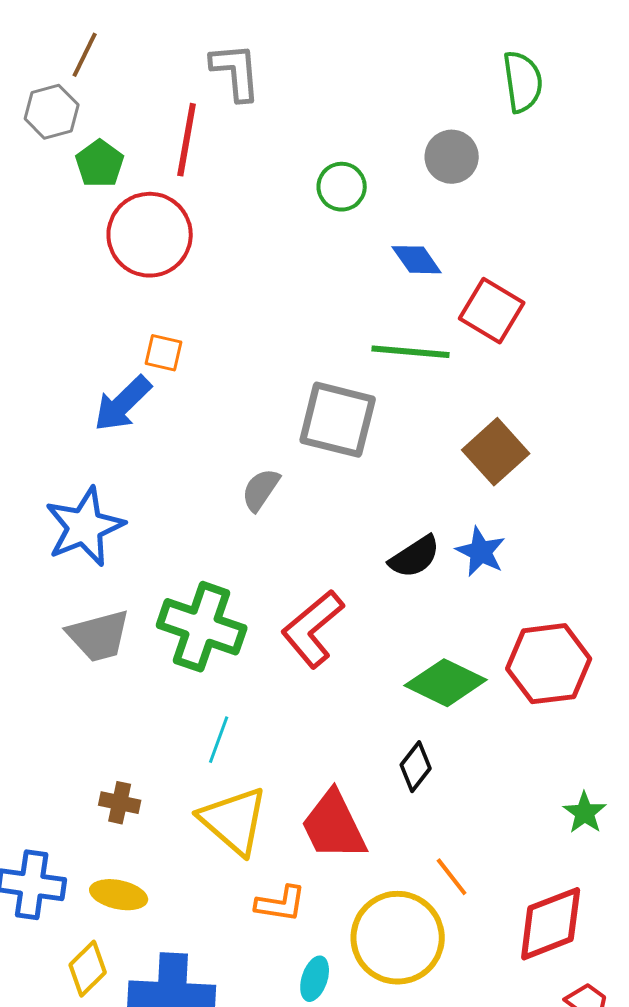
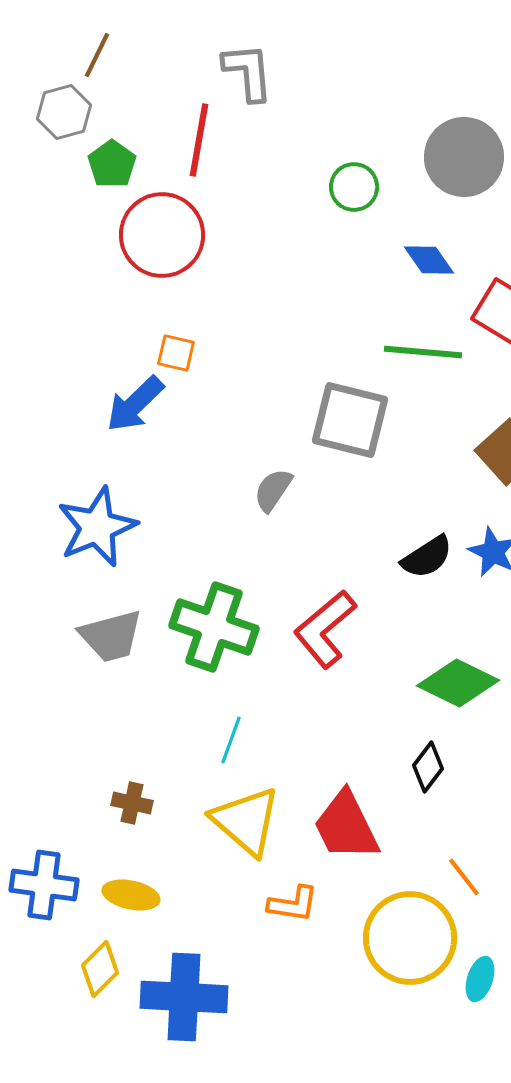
gray circle: (452, 157) -> (464, 157), size x1.5
cyan ellipse: (315, 979) -> (480, 979), moved

